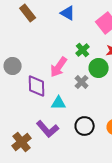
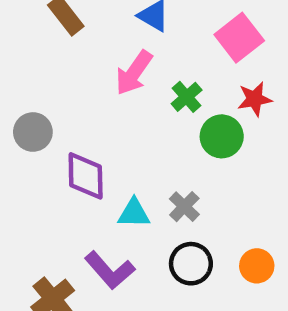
pink arrow: (59, 67) -> (134, 73), moved
gray cross: (82, 82) -> (184, 207), moved

